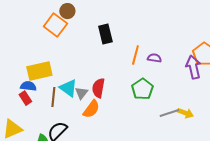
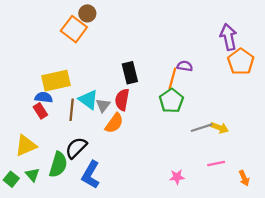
black rectangle: (105, 34) -> (130, 73), moved
orange line: (135, 55) -> (172, 78), moved
purple arrow: (193, 67) -> (228, 37), moved

